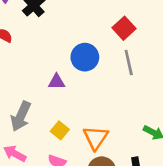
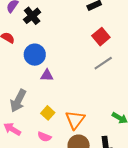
blue circle: (85, 57) -> (35, 55), moved
gray line: (129, 63) -> (103, 63), turned 66

